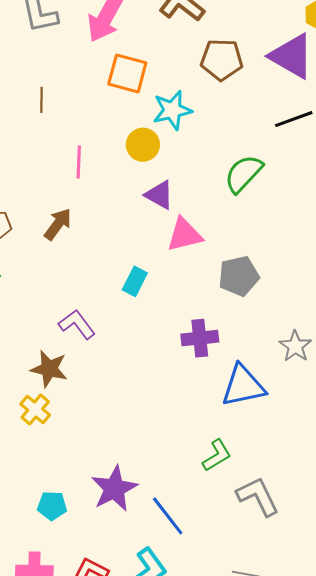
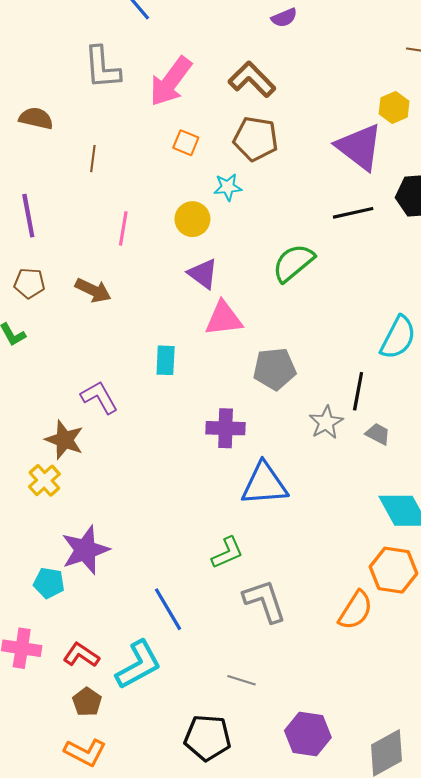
brown pentagon: (222, 60) -> (256, 139), moved
orange square: (127, 73) -> (186, 143), size x0.6
cyan star: (172, 110) -> (228, 187), size x0.7
brown arrow: (58, 224) -> (93, 290), turned 72
cyan rectangle: (135, 281) -> (166, 360), turned -32
gray star: (295, 346) -> (326, 422), moved
purple star: (114, 489) -> (85, 550), moved

